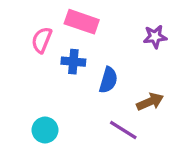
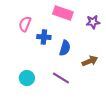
pink rectangle: (82, 22) -> (63, 13), moved
purple line: (123, 130) -> (61, 78), moved

